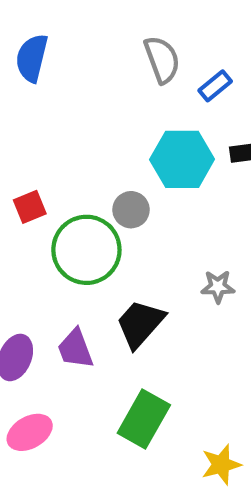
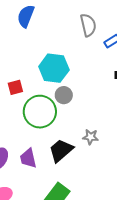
cyan hexagon: (182, 159) -> (54, 68), moved
gray star: (218, 287) -> (90, 137), moved

